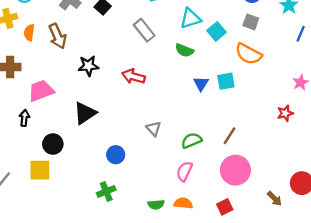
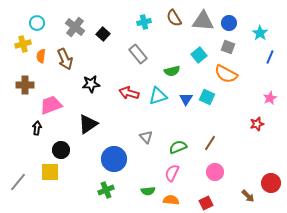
cyan triangle: (190, 18) -> (158, 96), moved
green semicircle: (184, 50) -> (172, 71), turned -35
cyan square: (226, 81) -> (207, 97), turned 35
blue circle: (116, 155) -> (114, 159), size x1.6
pink circle: (235, 170) -> (215, 172), size x0.7
green semicircle: (156, 204) -> (148, 191), moved

